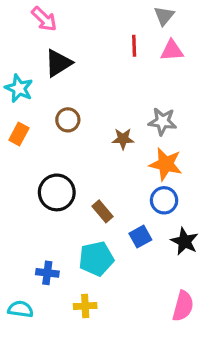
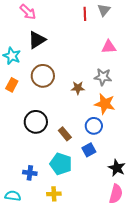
red line: (134, 46) -> (85, 14), moved
pink triangle: (172, 50) -> (109, 47), moved
brown circle: (68, 120) -> (43, 76), size x1.5
blue circle: (164, 200) -> (94, 126), moved
black star: (185, 241) -> (117, 168), moved
cyan pentagon: (96, 259) -> (61, 164), turned 30

